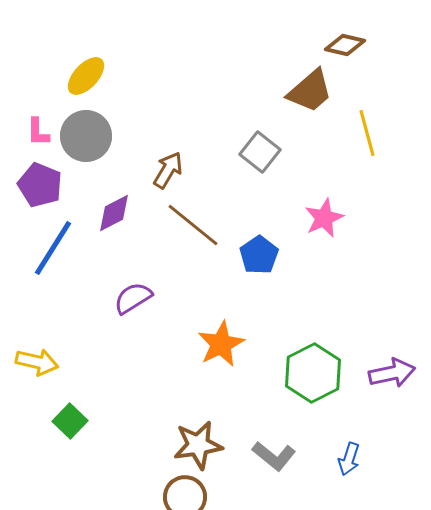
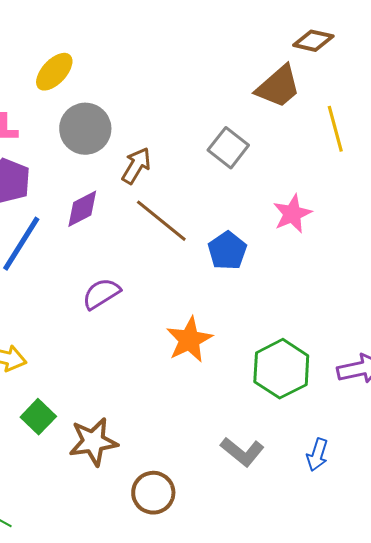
gray circle: (86, 136) -> (85, 129), moved
brown star: (198, 445) -> (93, 442), moved

